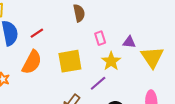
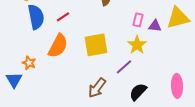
pink rectangle: (100, 38) -> (138, 20), moved, turned 32
yellow triangle: (152, 57) -> (178, 18), moved, turned 50

